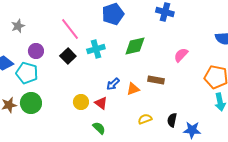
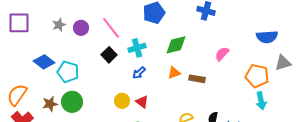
purple circle: (36, 51) -> (81, 28), moved
blue arrow: (113, 84) -> (139, 73), moved
orange triangle: (133, 89) -> (174, 73), moved

